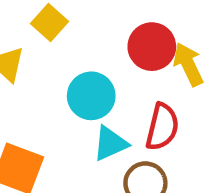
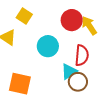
cyan triangle: (110, 143) -> (69, 71), moved

